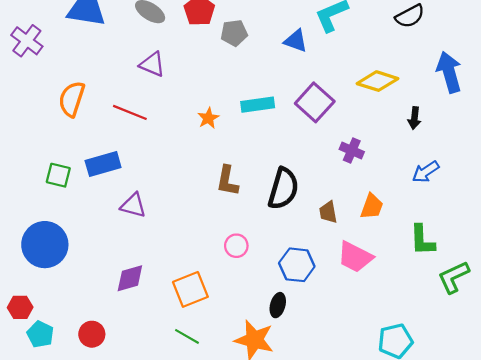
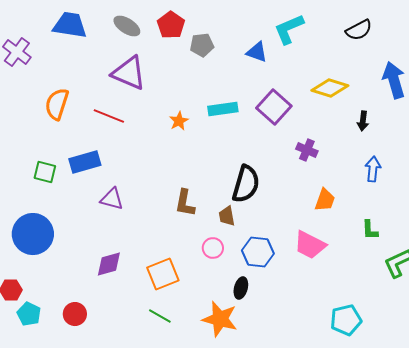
purple triangle: (152, 64) -> (129, 73), size x1.5
blue arrow: (426, 172) -> (373, 169), turned 130
brown L-shape: (227, 181) -> (185, 203), moved
brown trapezoid: (328, 212) -> (227, 216), moved
green L-shape: (422, 240) -> (370, 230), size x0.7
pink circle: (236, 246) -> (213, 248), moved

